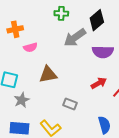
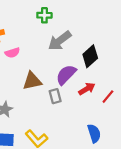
black diamond: (97, 20) -> (90, 56), moved
purple semicircle: (103, 52) -> (66, 75), moved, turned 135
gray rectangle: (70, 104) -> (55, 96), moved, turned 56

